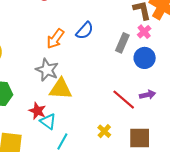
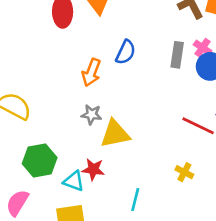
pink cross: (144, 32) -> (203, 48), moved
gray star: (47, 70) -> (91, 114), size x0.7
cyan triangle: (48, 121) -> (74, 181), moved

